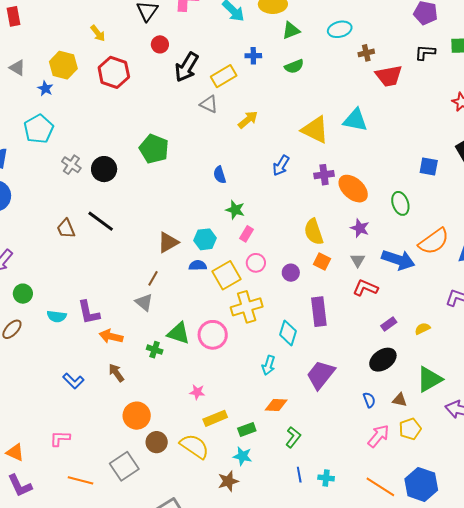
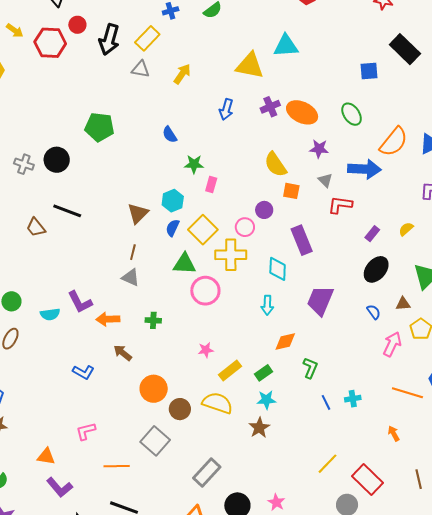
red hexagon: (114, 72) -> (50, 43), moved
pink circle: (256, 263) -> (245, 227), moved
blue semicircle: (198, 265) -> (173, 228), turned -48
yellow cross: (247, 307) -> (231, 255), turned 32
green triangle: (178, 333) -> (184, 264), moved

